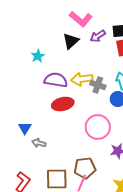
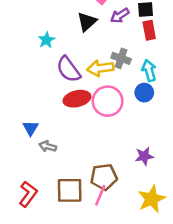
purple semicircle: (56, 80) -> (68, 69), turned -135
gray cross: (98, 85) -> (121, 58), moved
pink circle: (98, 127) -> (108, 101), moved

